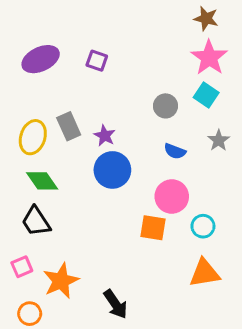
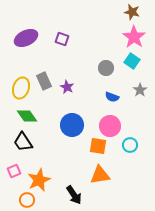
blue circle: (112, 170) -> (72, 125), moved
orange triangle: (205, 273) -> (100, 175), moved
orange circle: (30, 314) -> (27, 200), moved

